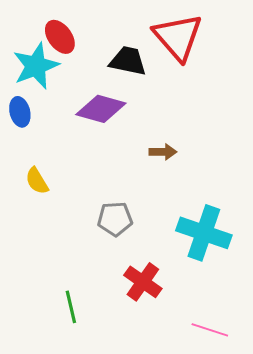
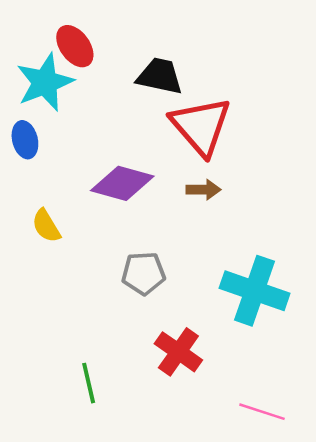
red triangle: (178, 37) -> (201, 126), moved
purple diamond: (101, 109) -> (122, 183), moved

